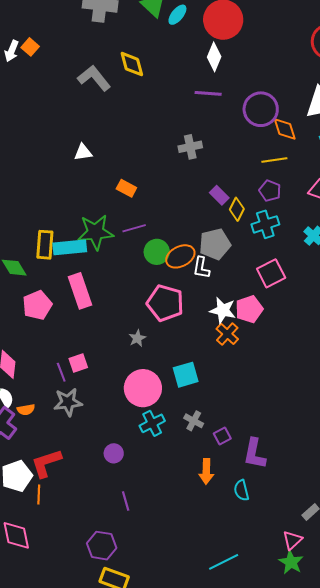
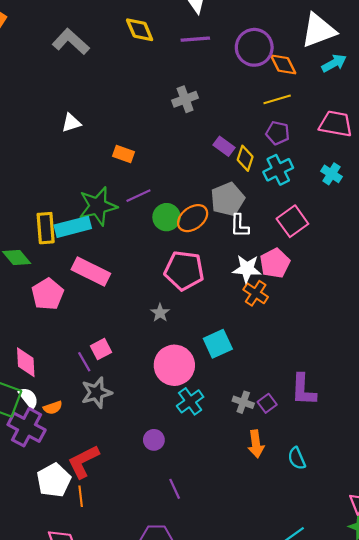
yellow diamond: (132, 64) -> (140, 30), moved
white L-shape: (201, 268) -> (240, 226), moved
pink rectangle: (80, 291) -> (91, 271), turned -36
gray cross: (194, 421) -> (243, 402), moved
purple L-shape: (254, 454) -> (303, 390), moved

